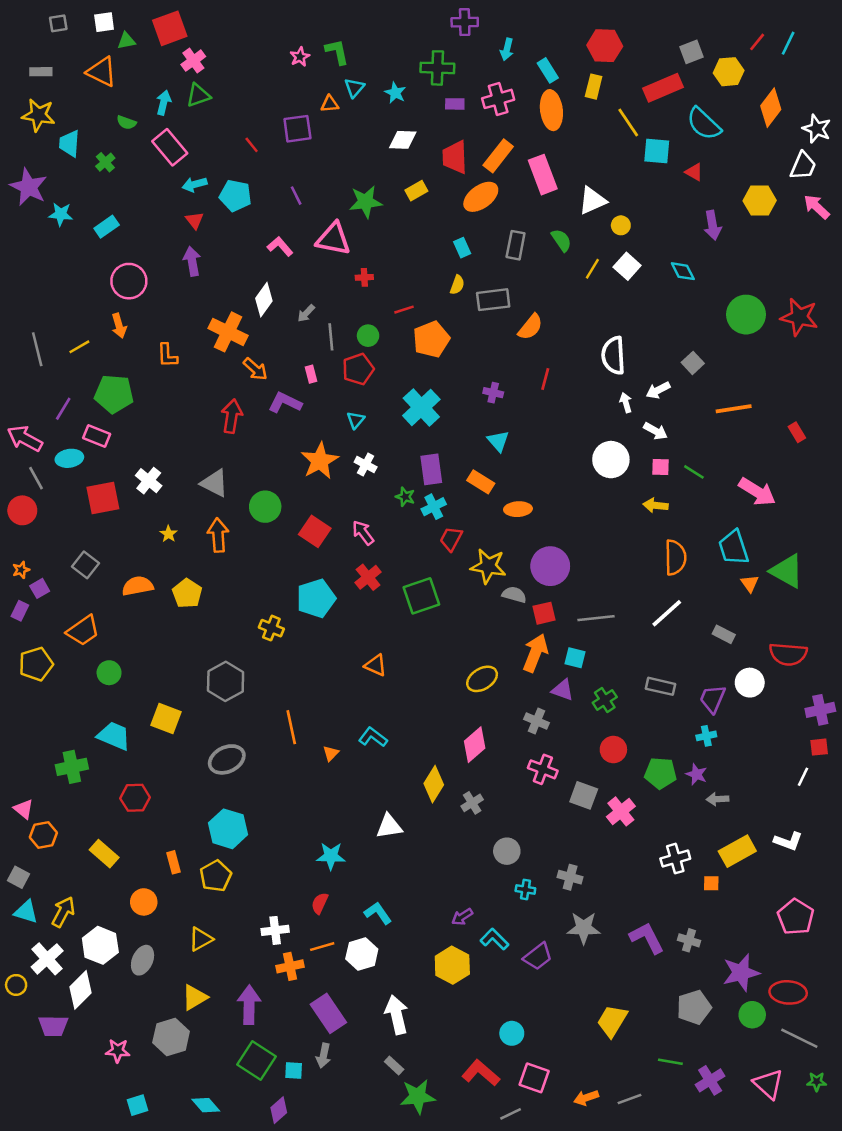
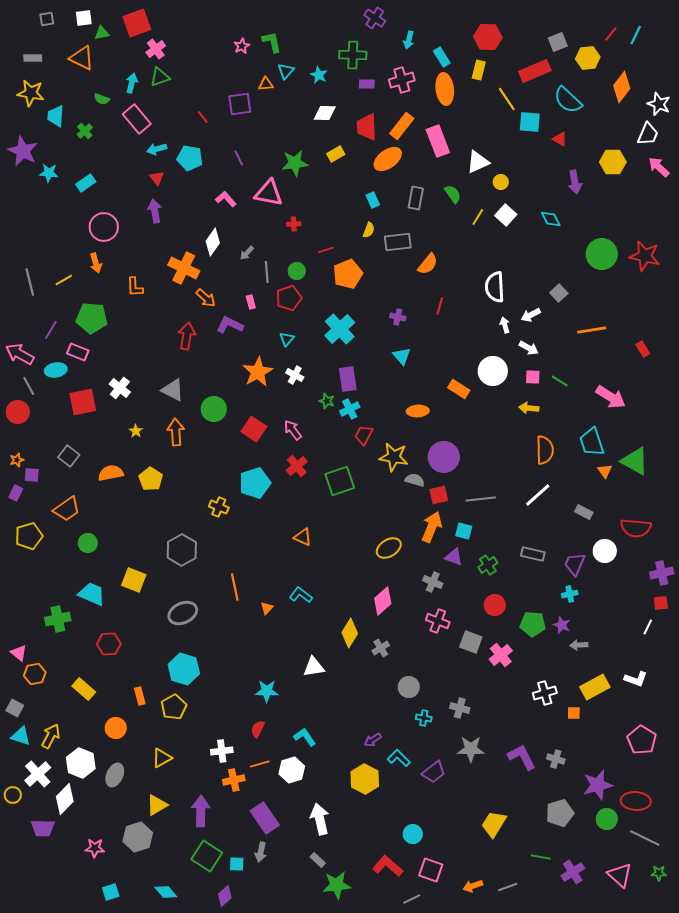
purple cross: (465, 22) -> (375, 18), turned 35
orange rectangle: (481, 482) -> (459, 389), moved
purple square: (40, 588) -> (32, 475), turned 35

